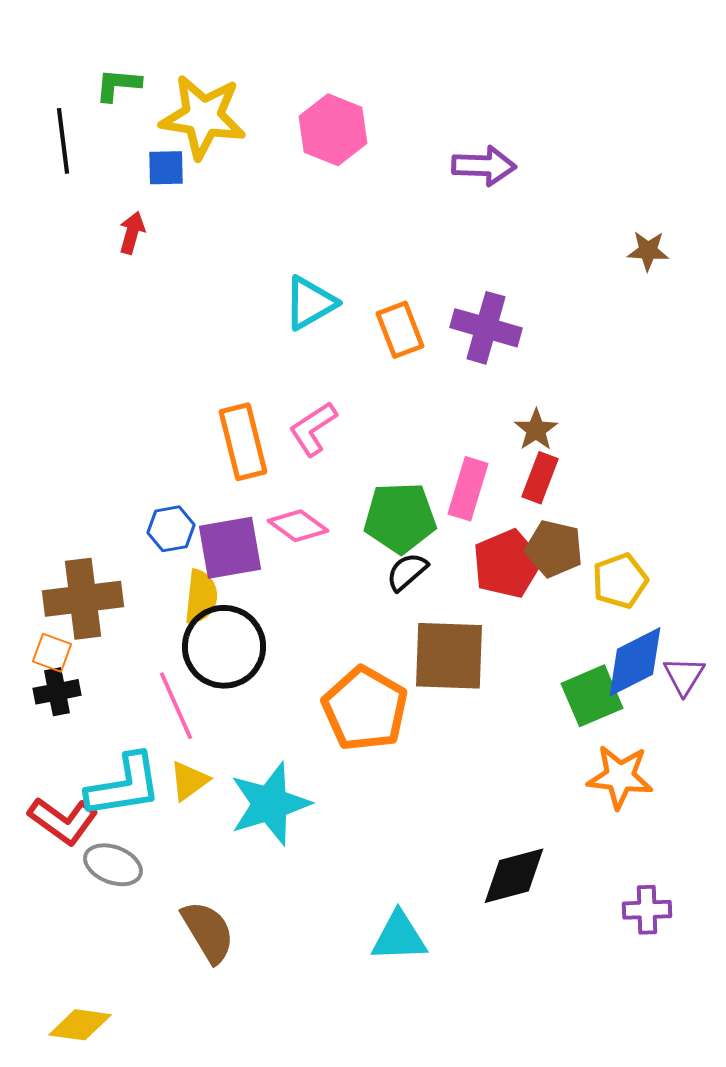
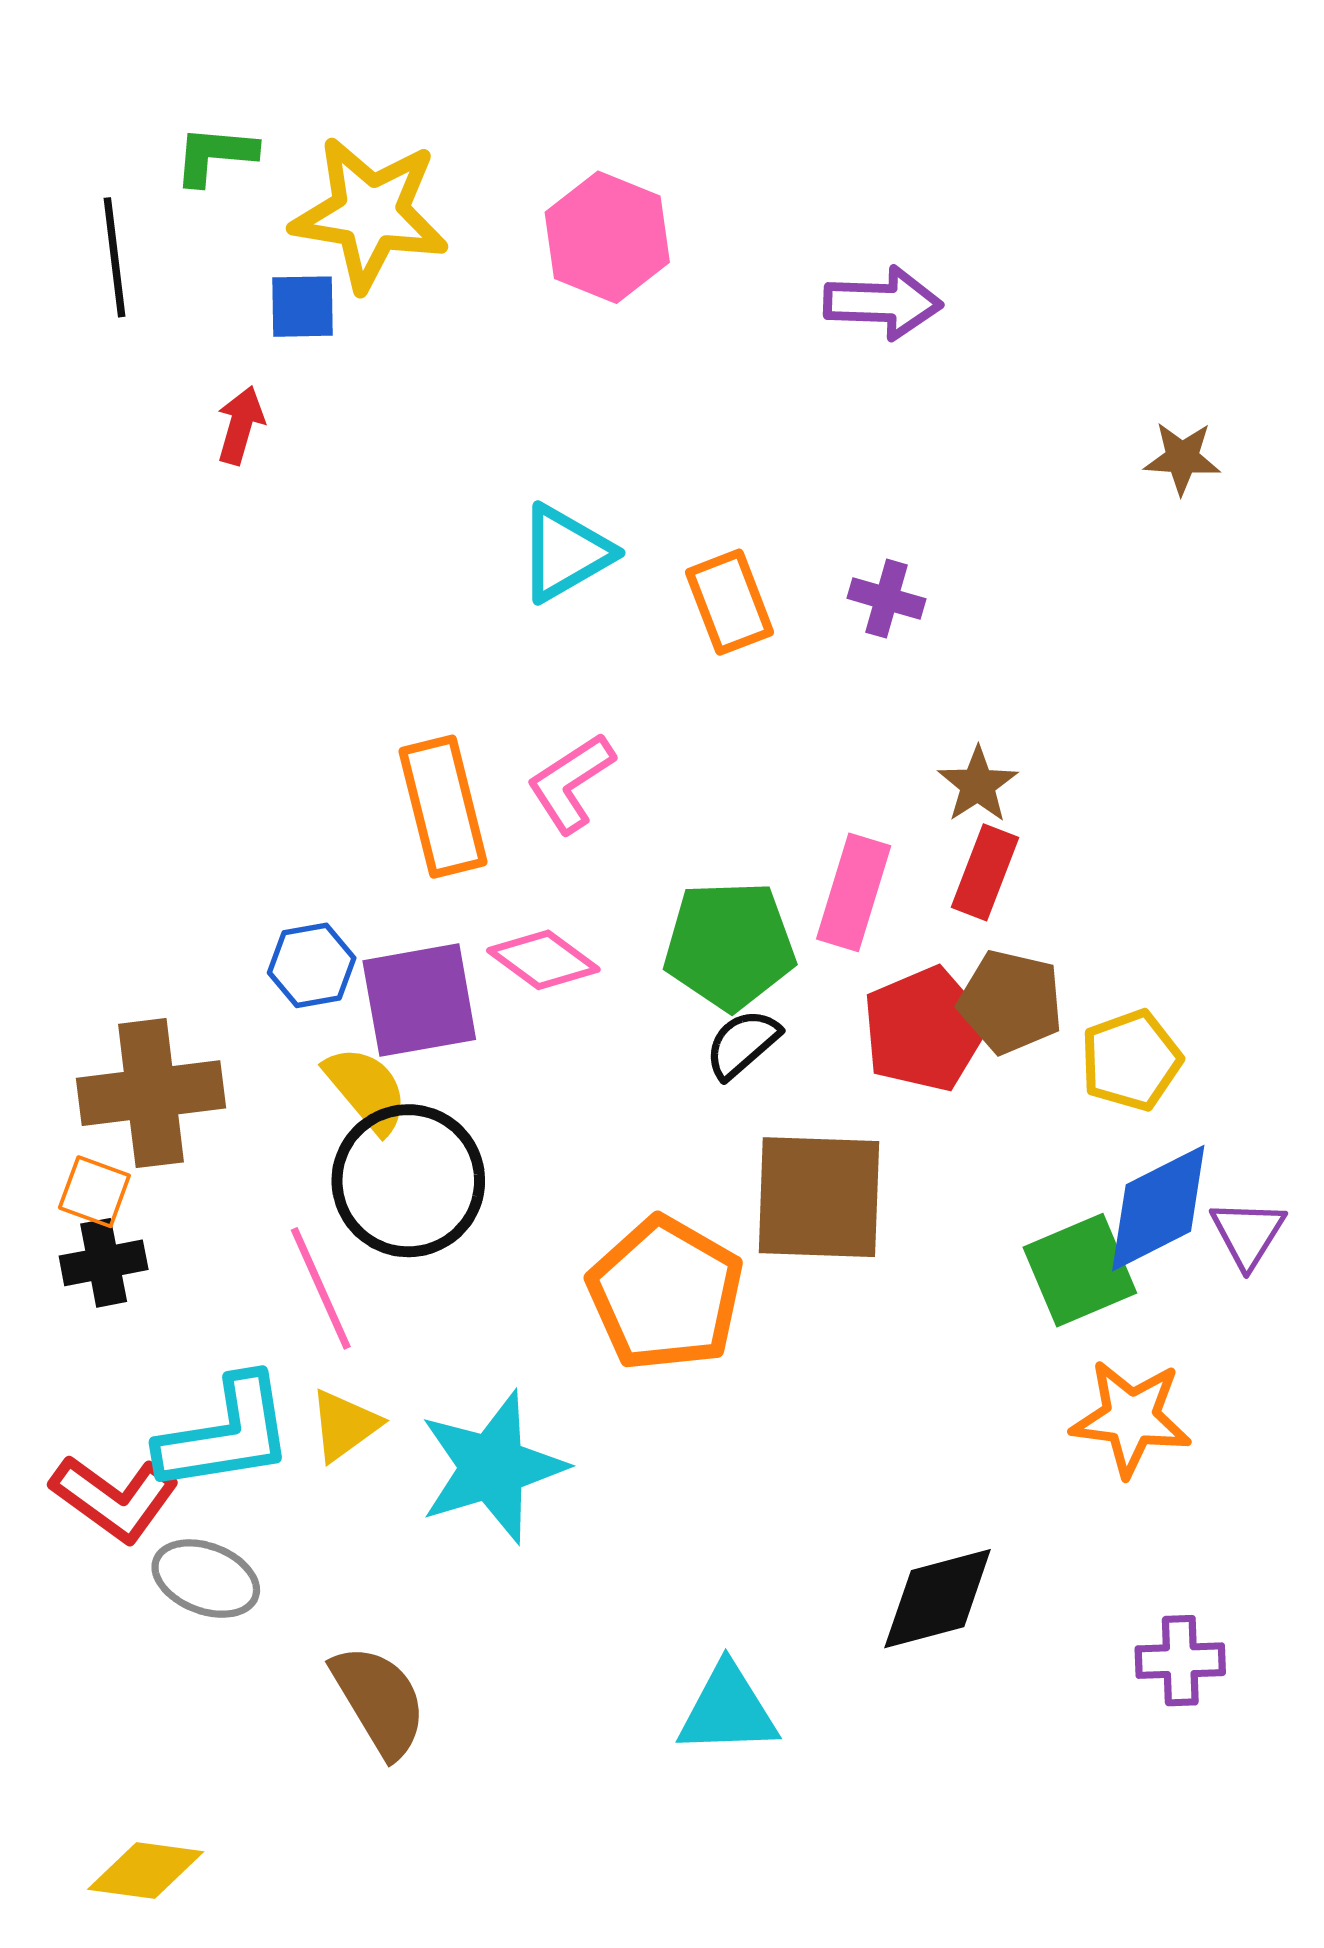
purple cross: (486, 328) -> (886, 599), size x0.6
yellow semicircle: (201, 597) -> (366, 1089), turned -46

